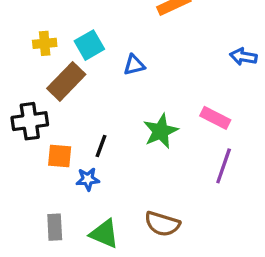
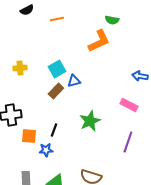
cyan square: (89, 45) -> (57, 69), moved
brown rectangle: (66, 81) -> (56, 91), moved, size x0.7
pink rectangle: (215, 118) -> (129, 105), moved

